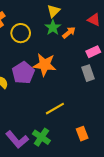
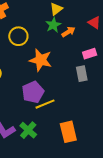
yellow circle: (21, 33) -> (18, 36), moved
purple pentagon: (23, 73) -> (33, 92), moved
orange rectangle: (82, 134) -> (68, 132), size x1.5

